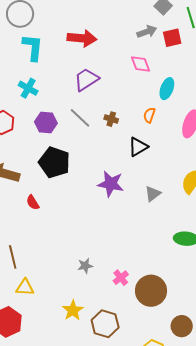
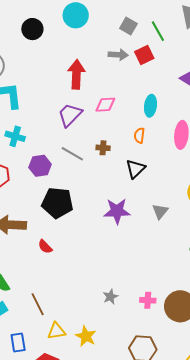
gray arrow: (147, 32) -> (118, 55), turned 36
red arrow: (82, 38) -> (76, 74), moved, turned -80
pink diamond: (140, 64) -> (105, 105), moved, turned -60
pink cross: (121, 278) -> (148, 300), turned -35
yellow star: (73, 310) -> (86, 336), moved

